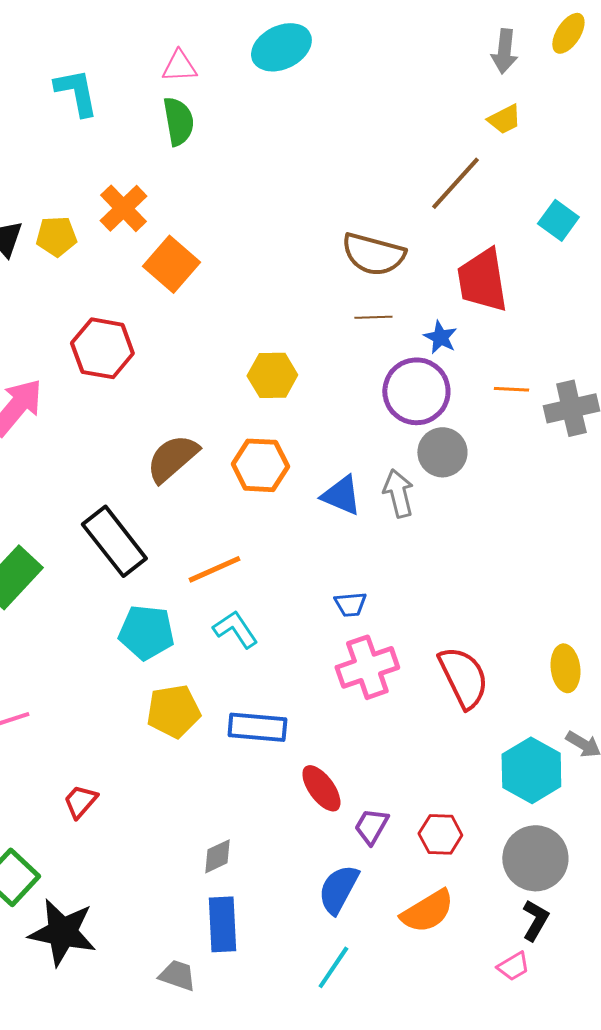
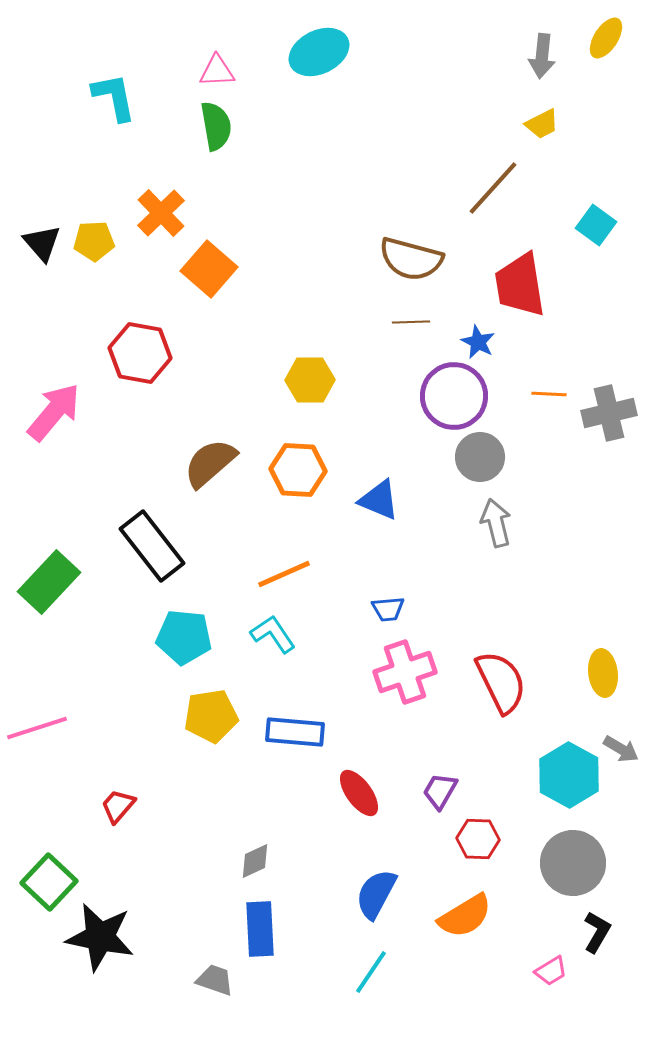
gray arrow: (398, 493) -> (496, 523), moved
orange line: (214, 569) -> (284, 574), moved
purple trapezoid: (371, 826) -> (440, 791), moved
black L-shape: (535, 920) -> (597, 932), moved

